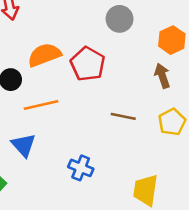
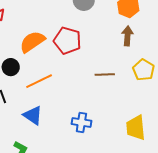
brown arrow: (162, 76) -> (127, 36), turned 36

